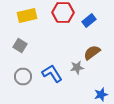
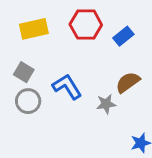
blue L-shape: (52, 74) -> (67, 87), moved
gray circle: (23, 76) -> (28, 101), moved

